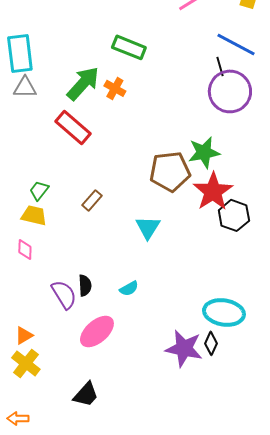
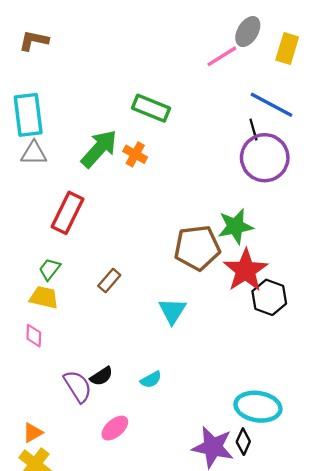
red rectangle: (73, 127) -> (68, 213), moved, turned 75
black semicircle: (85, 285) -> (101, 376), turned 60
pink ellipse: (97, 331) -> (115, 428), size x0.7

